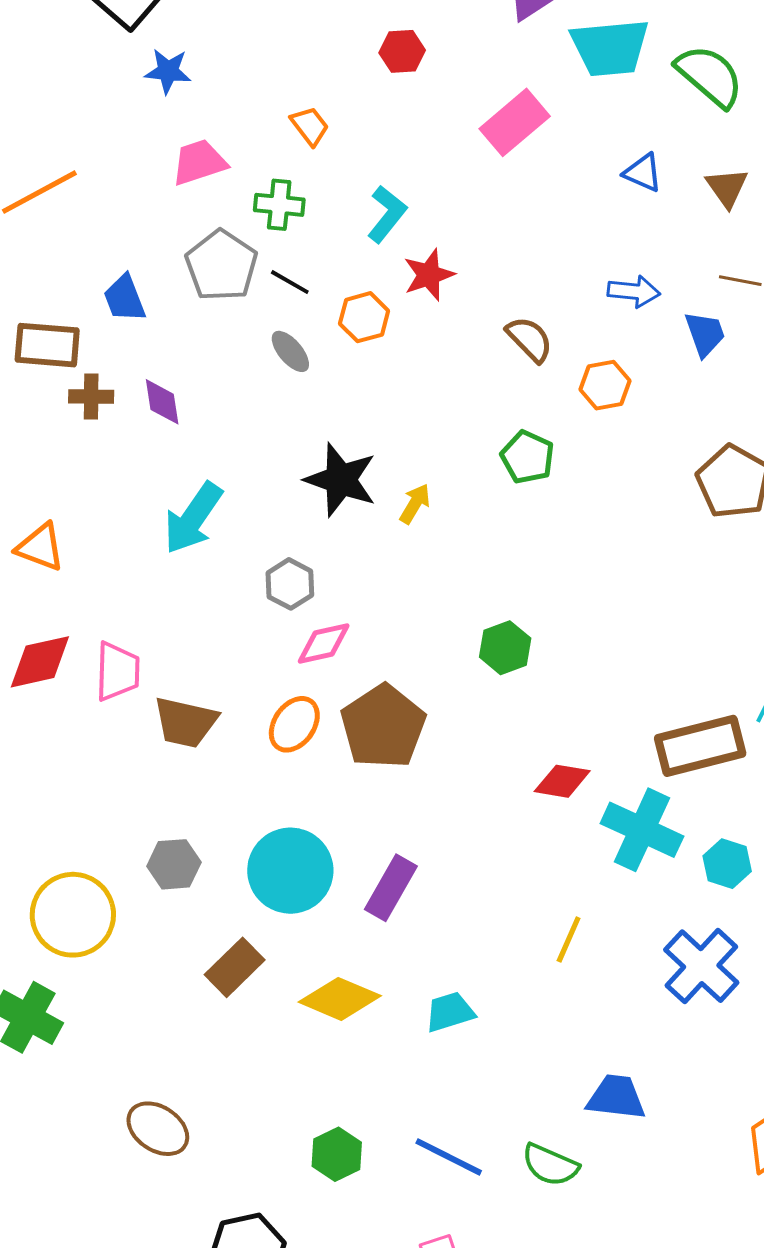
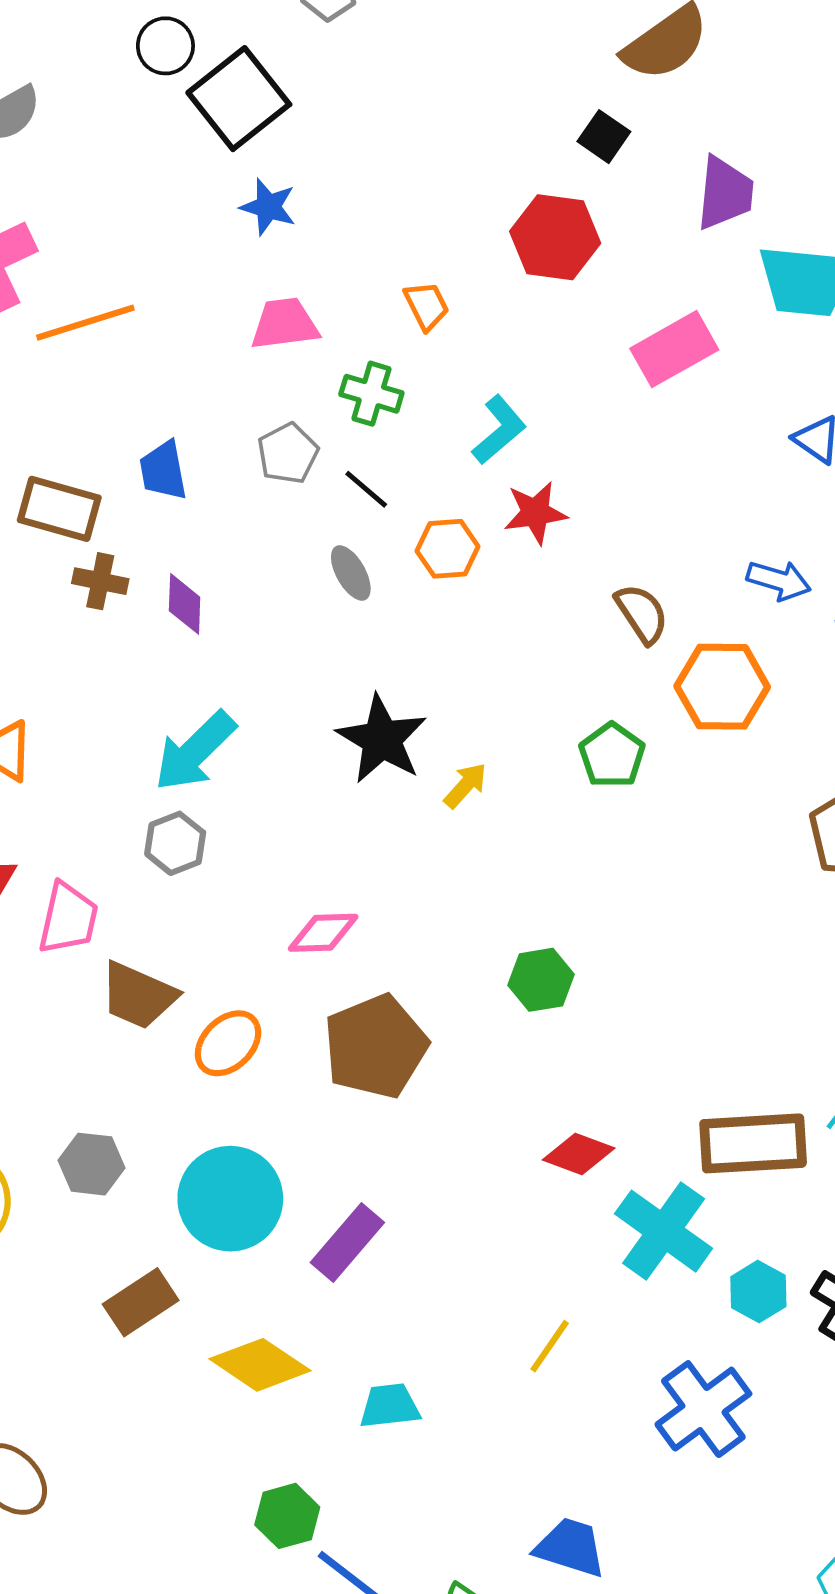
red hexagon: (402, 51) -> (555, 237), size x1.6
gray pentagon: (222, 265) -> (288, 453), size x0.7
orange hexagon: (605, 385) -> (722, 687), size x1.5
gray hexagon: (290, 584) -> (175, 843), moved
orange ellipse: (294, 724) -> (228, 1043), moved
green hexagon: (337, 1154) -> (287, 1516), moved

